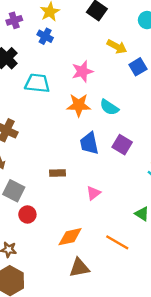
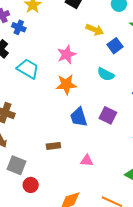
blue cross: (45, 36) -> (19, 27), moved
cyan trapezoid: (37, 83) -> (28, 69), turned 30
cyan semicircle: (109, 107) -> (106, 74), moved
pink triangle: (93, 193) -> (87, 160), turned 48

